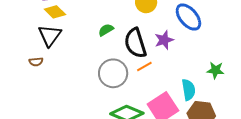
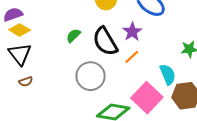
brown semicircle: (36, 62) -> (26, 82), moved
orange line: (144, 66) -> (132, 57), moved

